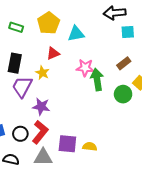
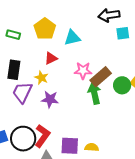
brown rectangle: (124, 63) -> (101, 77), moved, size x1.5
green arrow: (97, 80) -> (94, 93), moved
green circle: (123, 94) -> (122, 85), moved
purple star: (41, 107) -> (50, 99), moved
black circle: (20, 134) -> (23, 139), size x1.6

